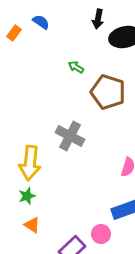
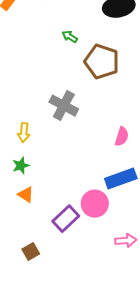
yellow arrow: (30, 163) -> (24, 133), size x0.6
pink circle: (101, 234) -> (95, 204), size x1.4

